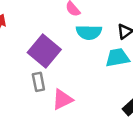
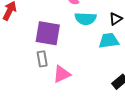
purple square: (44, 51) -> (48, 33), turned -32

